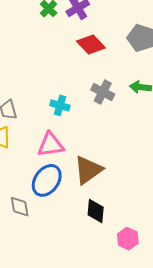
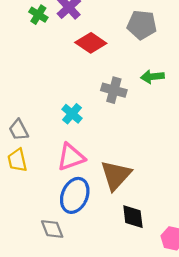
cyan cross: (60, 105) -> (72, 114), turned 36

